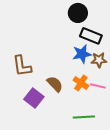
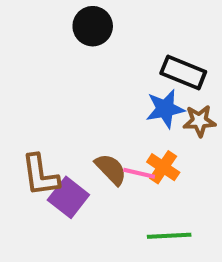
black circle: (78, 13) -> (93, 26), moved
brown L-shape: (22, 66) -> (40, 175), moved
pink line: (98, 86) -> (139, 173), moved

